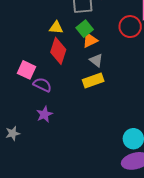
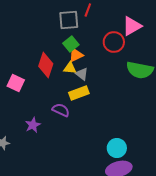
yellow triangle: (56, 28) -> (70, 68), moved
purple semicircle: (42, 85) -> (61, 110), moved

